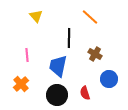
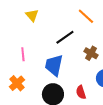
black line: (69, 38) -> (65, 37), turned 54

